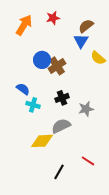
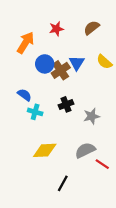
red star: (53, 18) -> (56, 29), moved
orange arrow: (24, 25) -> (25, 43), moved
blue triangle: (81, 41) -> (77, 63), moved
gray semicircle: (61, 126) -> (85, 150), moved
red line: (88, 161) -> (102, 164), moved

